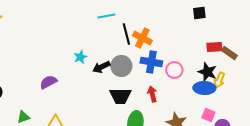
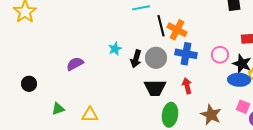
black arrow: (101, 67) -> (136, 59), turned -48
pink circle: (174, 70) -> (220, 55), moved
purple semicircle: (48, 82) -> (75, 64), moved

